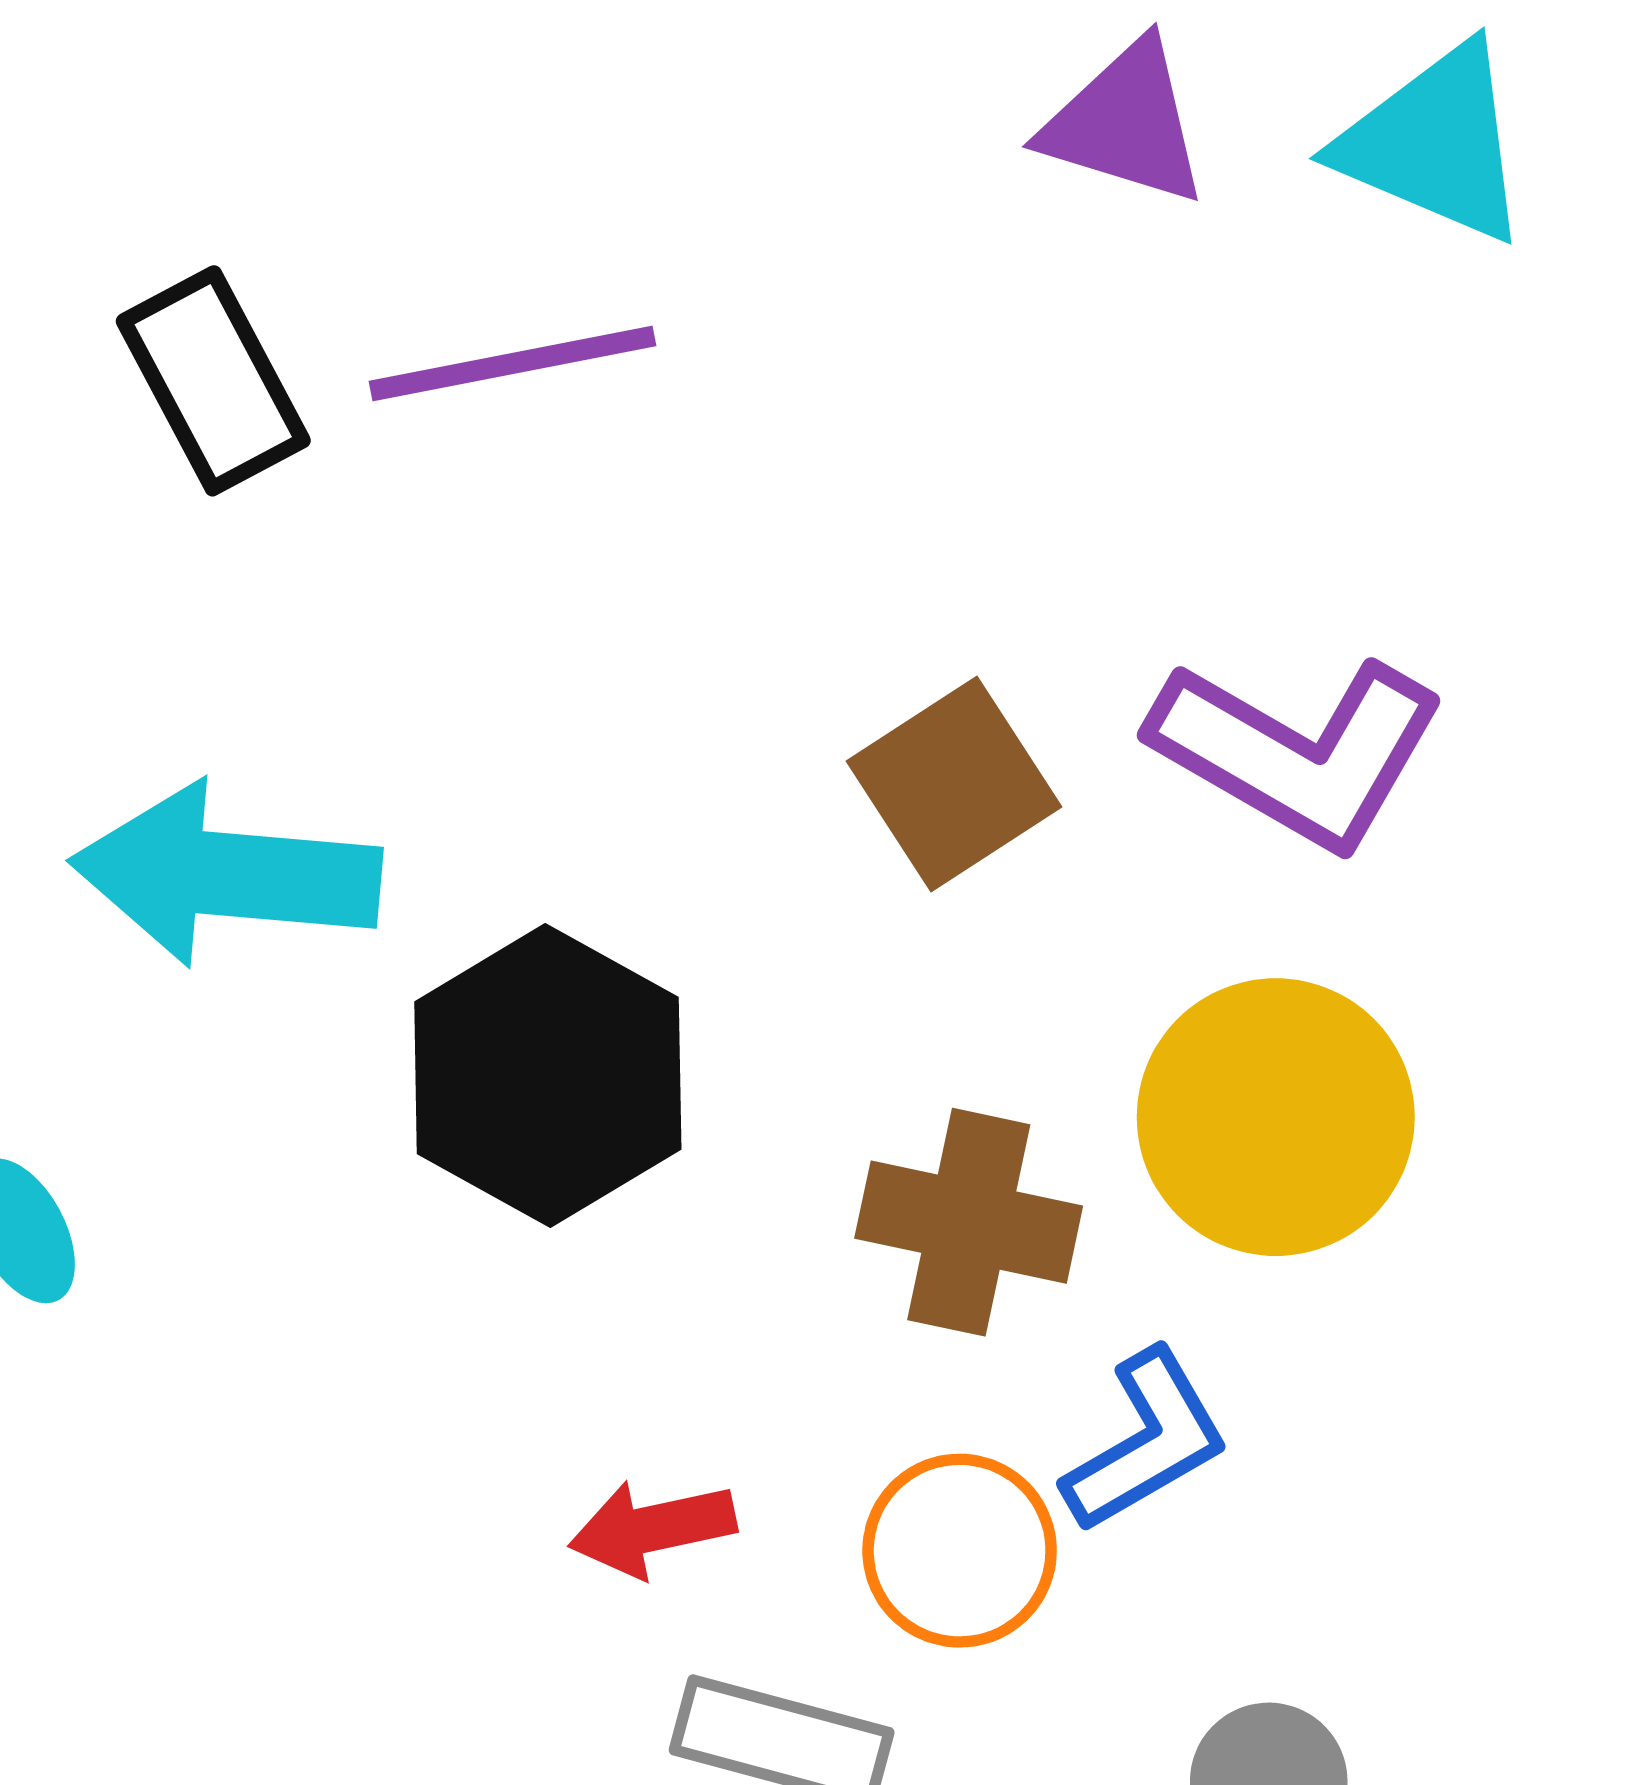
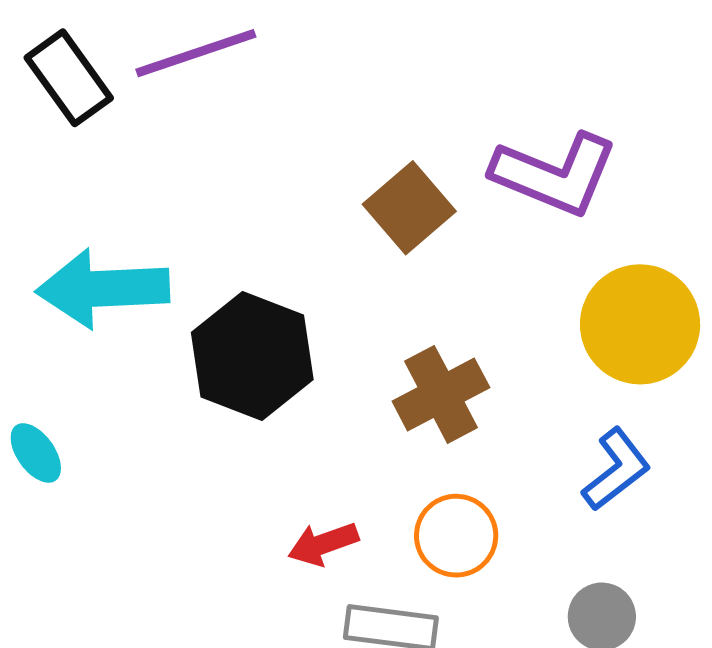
yellow circle: (1276, 1117) -> (640, 324), moved
brown cross: (969, 1222) -> (441, 394), turned -32
blue L-shape: (1146, 1441) -> (616, 469), moved

